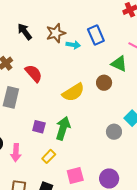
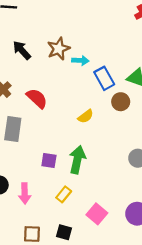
blue rectangle: (96, 35) -> (104, 78), moved
yellow semicircle: (73, 92) -> (86, 116), size x0.6
pink square: (75, 176) -> (97, 214), turned -30

